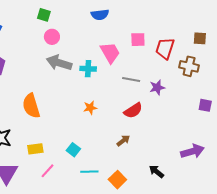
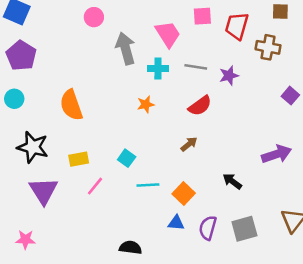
gray arrow: (59, 63) -> (126, 48), moved, turned 60
cyan cross: (88, 69) -> (158, 69), moved
purple square: (205, 105) -> (290, 96), turned 32

